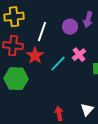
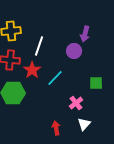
purple circle: (70, 27) -> (74, 51), moved
pink cross: (79, 55) -> (76, 103), moved

